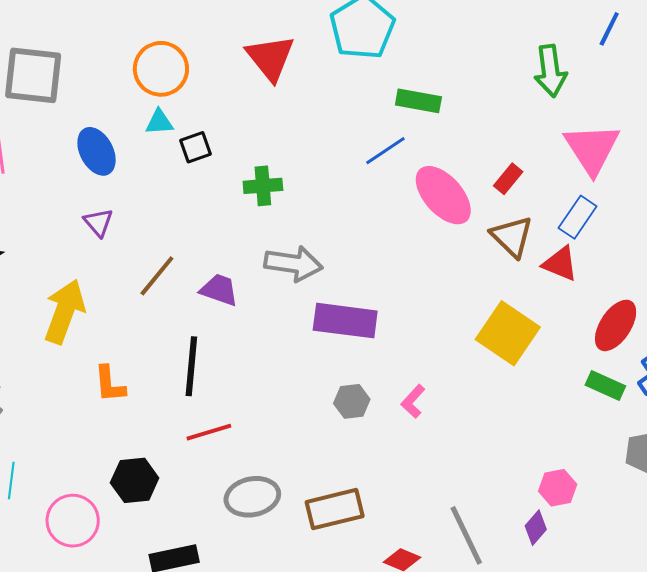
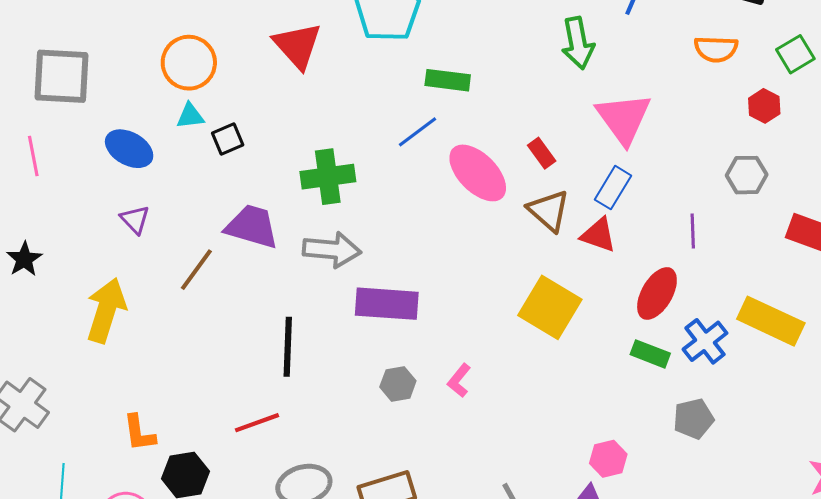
blue ellipse: (97, 151) -> (129, 149), turned -30
red rectangle: (508, 179) -> (542, 153), turned -72
green cross: (263, 186) -> (328, 177), moved, size x1.4
purple trapezoid: (219, 290) -> (252, 227), moved, size x1.4
black line: (191, 366) -> (288, 347), moved
orange L-shape: (110, 384) -> (139, 433), moved

